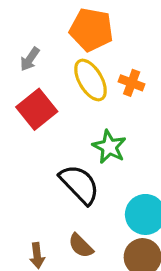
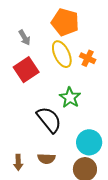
gray arrow: (30, 59) -> (24, 38), turned -70
brown semicircle: (81, 246) -> (46, 159), turned -48

